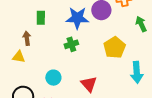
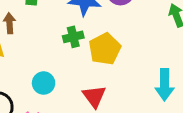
yellow pentagon: (114, 47) -> (105, 49), moved

